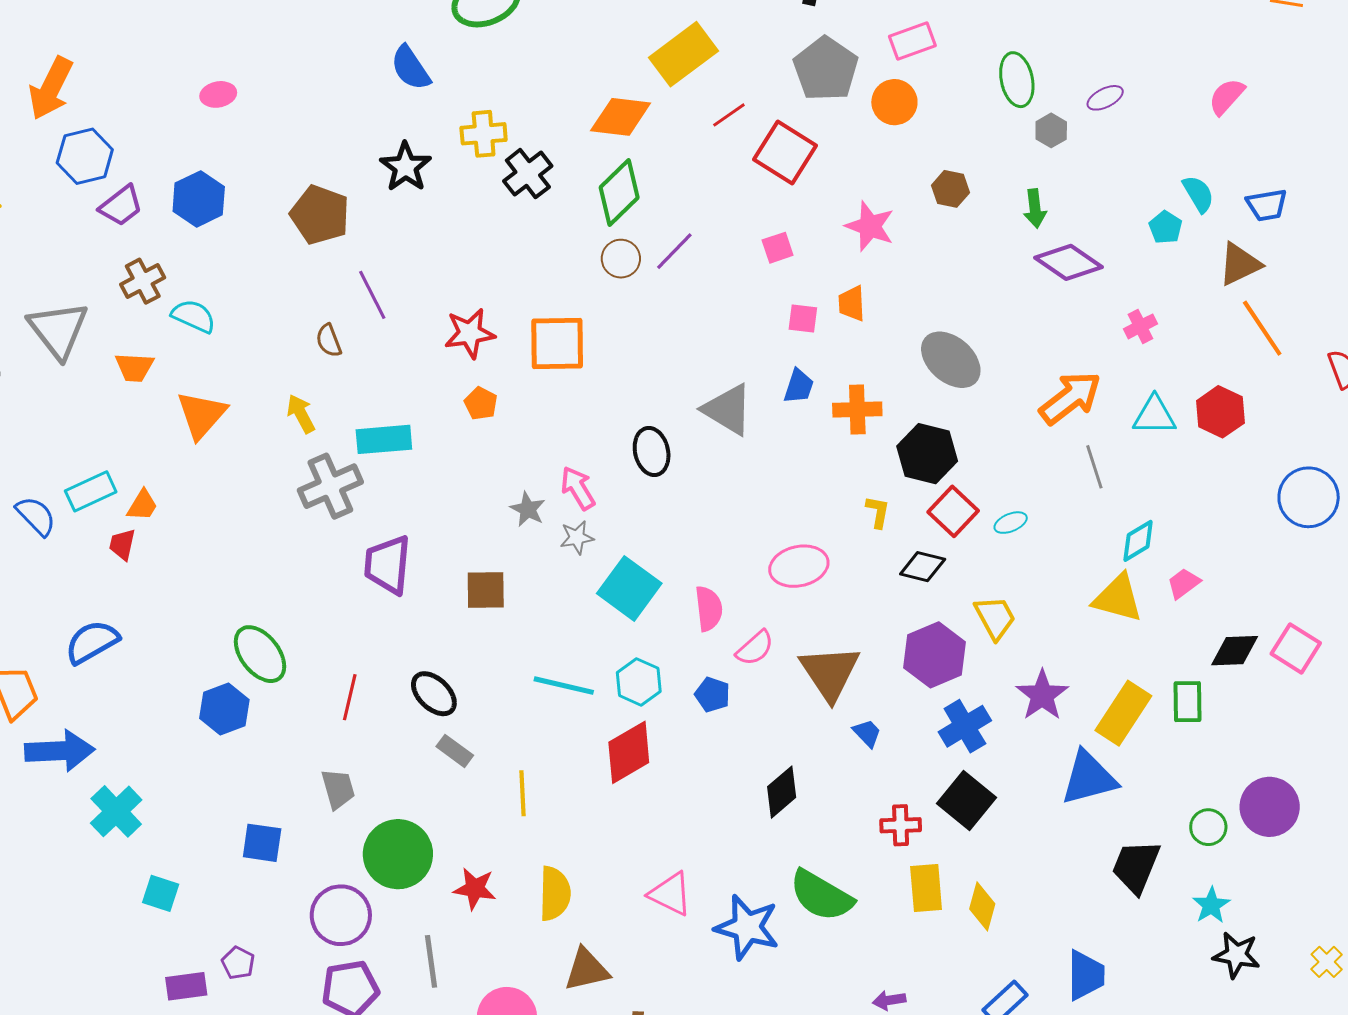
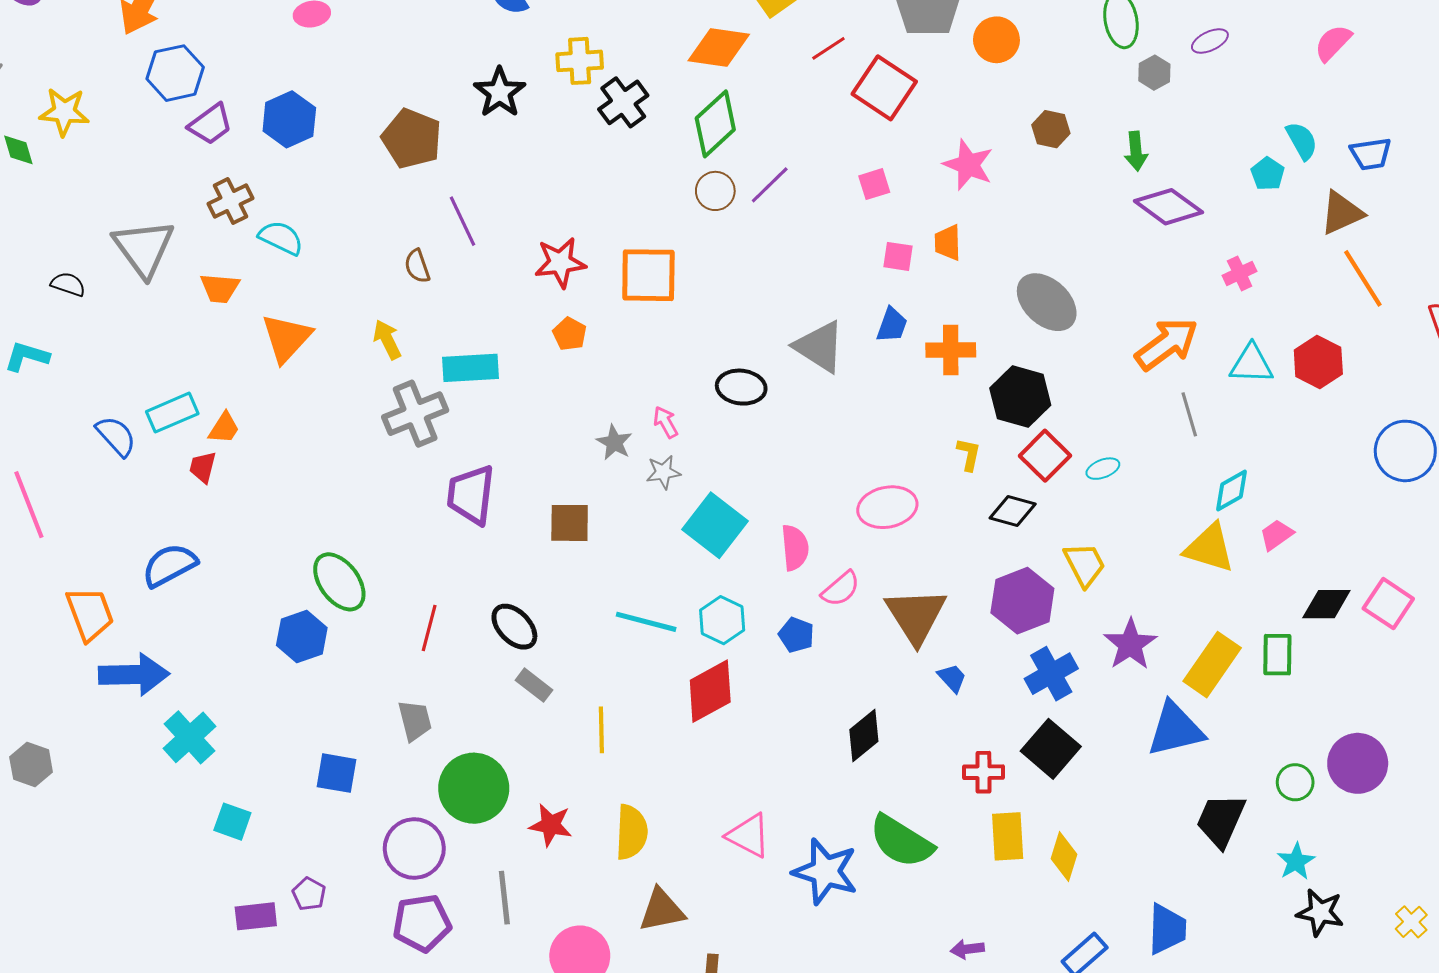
black ellipse: (652, 451) -> (741, 387), turned -72
pink arrow: (578, 488) -> (666, 422), size x0.7

